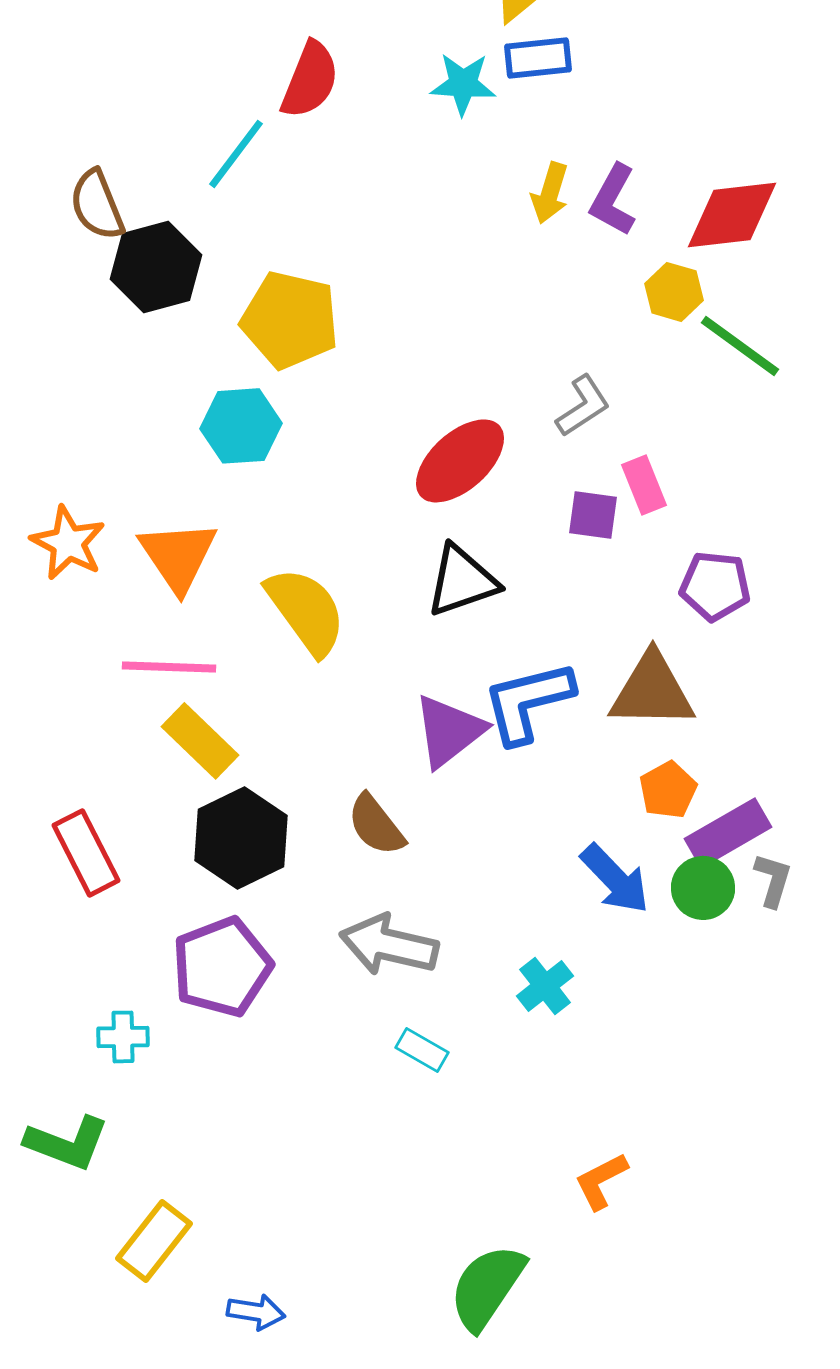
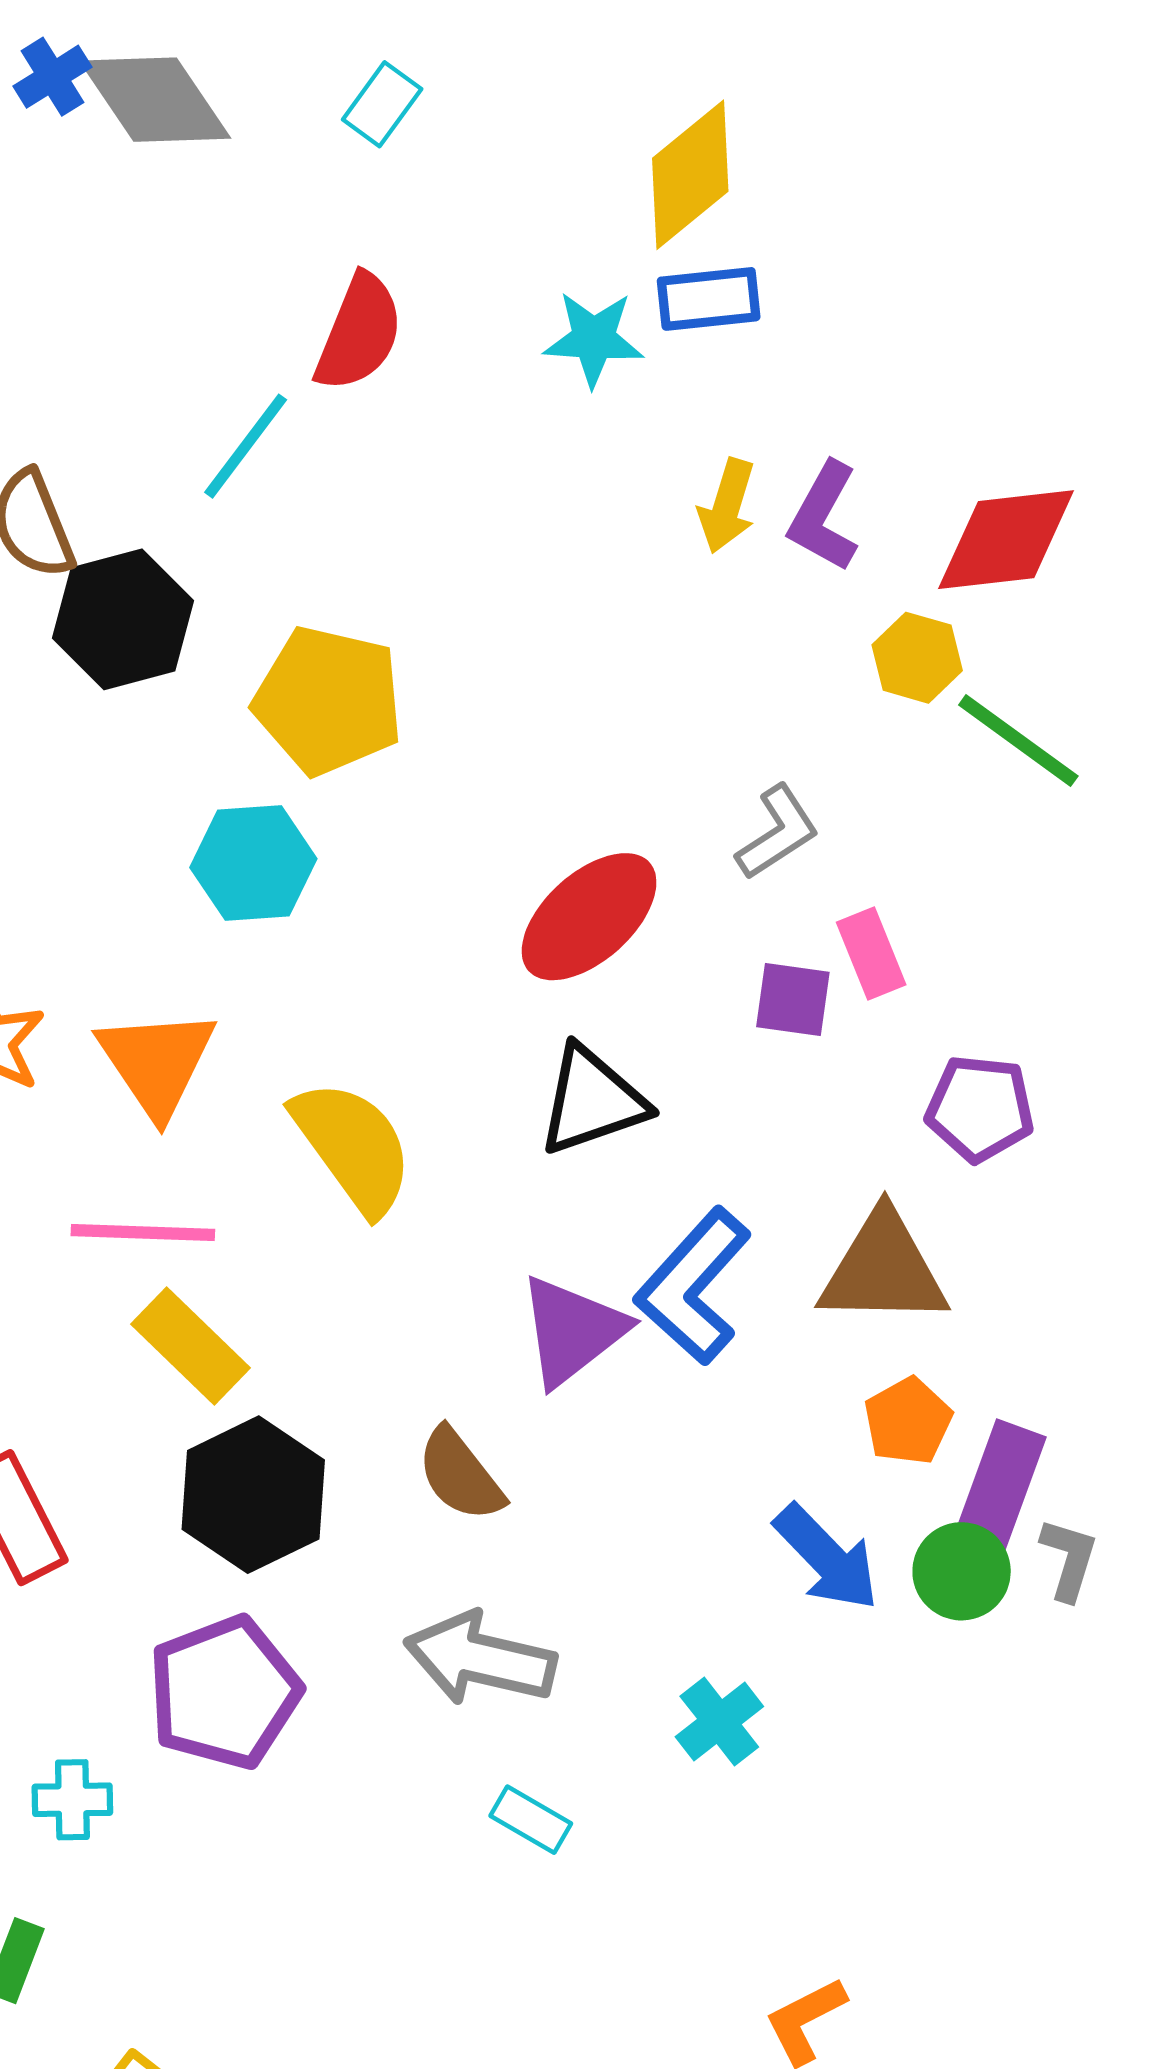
blue L-shape: (528, 702) -> (693, 1286), turned -34
purple rectangle: (728, 833) -> (1000, 1487), turned -40

